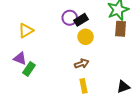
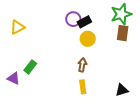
yellow triangle: (26, 30) -> (17, 27), moved
purple triangle: (20, 58) -> (14, 78), moved
brown arrow: (82, 64) -> (82, 65), turned -64

